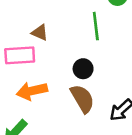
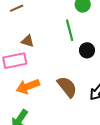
black circle: (83, 69) -> (87, 50), moved

